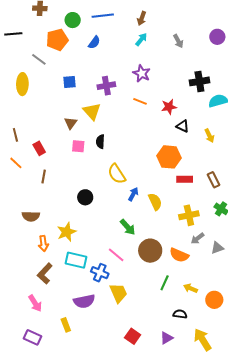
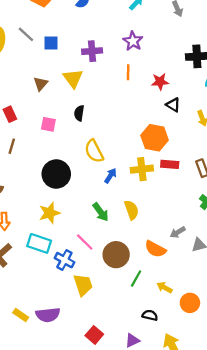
gray line: (39, 59) -> (26, 34), moved
orange line: (140, 101) -> (128, 72), turned 64
brown triangle: (71, 123) -> (41, 84), moved
pink square: (78, 146) -> (48, 124), moved
black circle: (85, 197) -> (56, 174), size x1.6
yellow semicircle: (155, 202) -> (131, 210), moved
yellow cross: (189, 215) -> (142, 169), moved
yellow star: (67, 232) -> (49, 213), moved
brown circle: (150, 251) -> (116, 255), moved
purple semicircle: (84, 301) -> (48, 315), moved
yellow rectangle: (66, 325) -> (21, 315), turned -40

